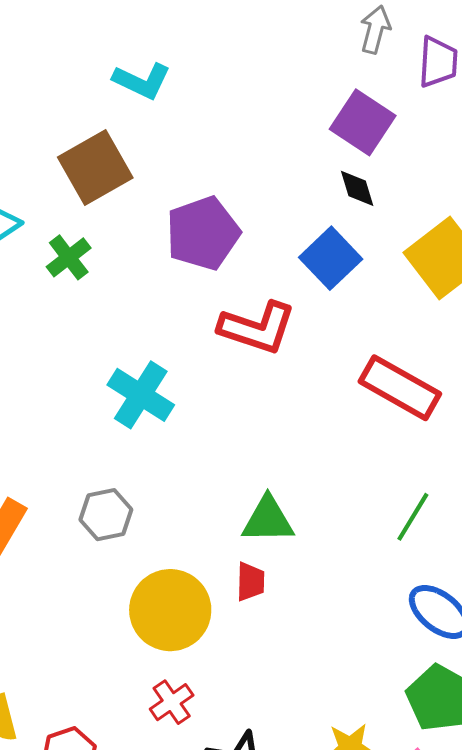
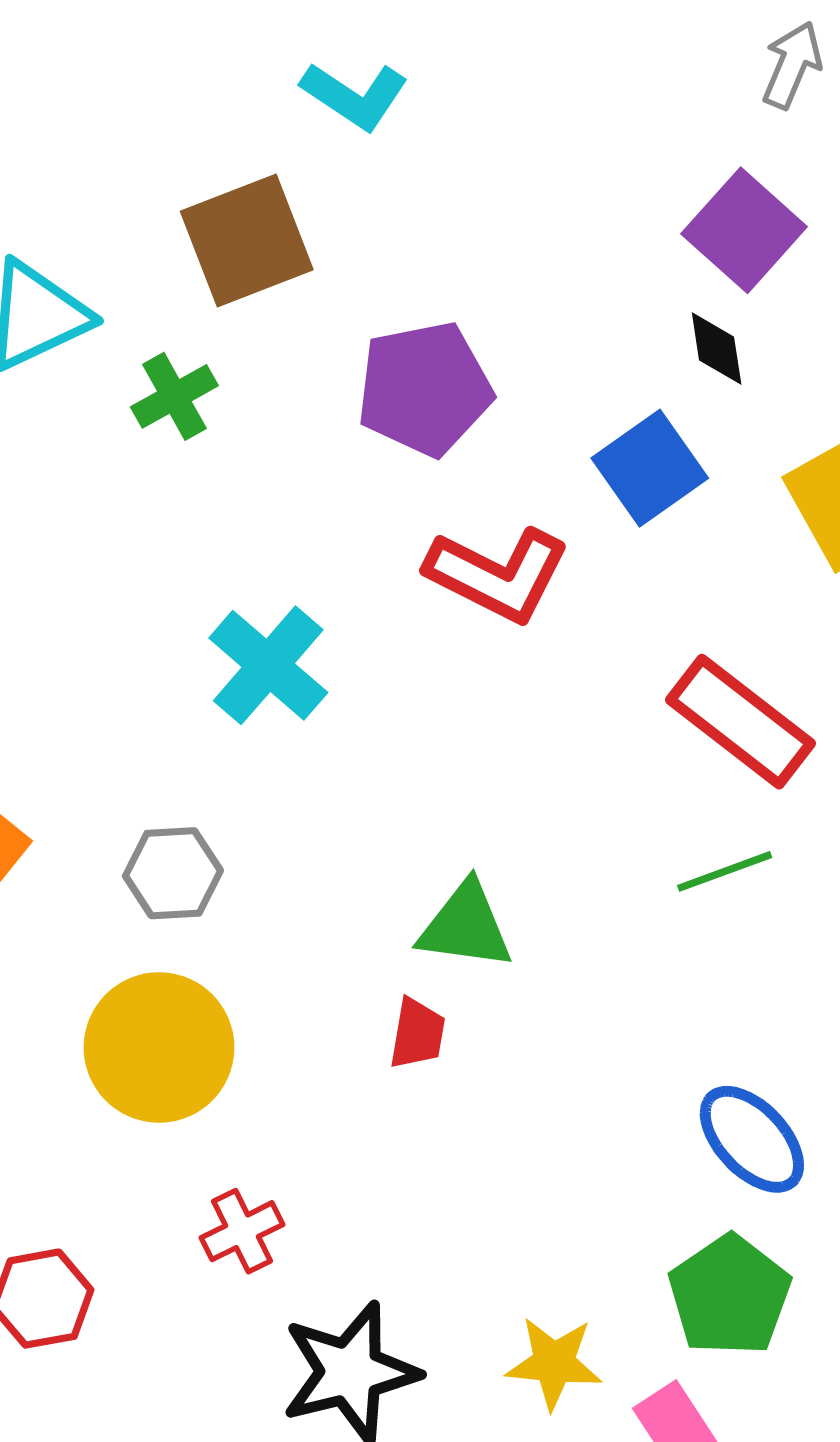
green line: (413, 517) -> (725, 871), moved, turned 30
yellow circle: (170, 610) -> (159, 1047), moved

